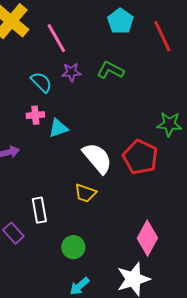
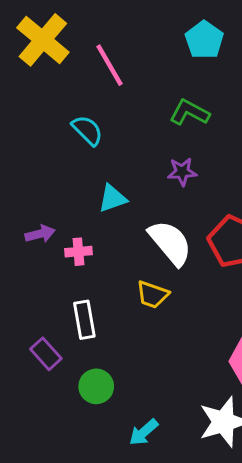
purple star: (71, 72) -> (182, 172), moved
pink cross: (35, 115) -> (78, 252), moved
green circle: (73, 247) -> (96, 386), moved

